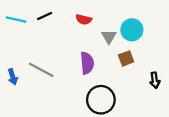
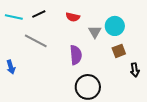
brown square: (126, 58) -> (119, 51), moved
gray line: (41, 70) -> (36, 41), moved

